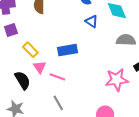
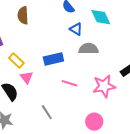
gray semicircle: (126, 40) -> (88, 49), moved
pink line: (57, 77) -> (69, 83), moved

